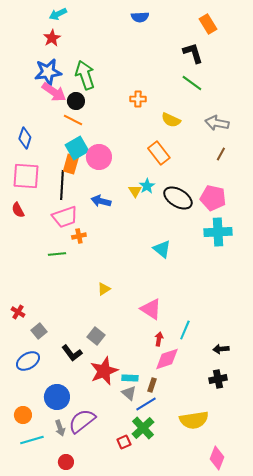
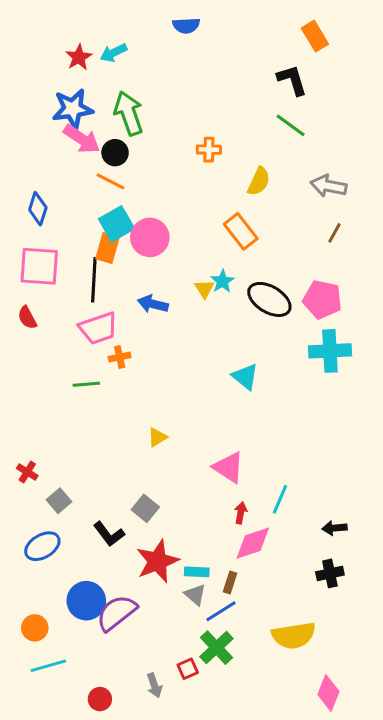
cyan arrow: (58, 14) -> (114, 53), moved
blue semicircle: (140, 17) -> (186, 25), moved
yellow semicircle: (171, 120) -> (259, 181), turned -90
purple semicircle: (82, 421) -> (117, 613), moved
gray arrow: (60, 428) -> (154, 685), moved

